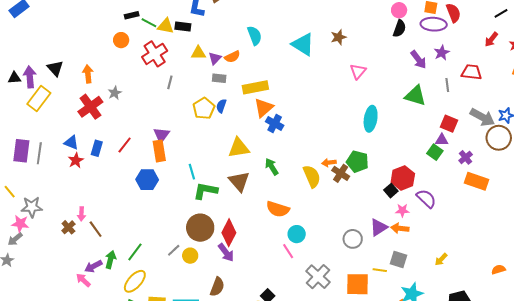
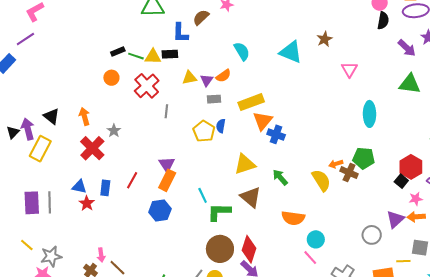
black triangle: (14, 78) -> (13, 132), turned -32
orange rectangle: (159, 151) -> (167, 180), turned 45

